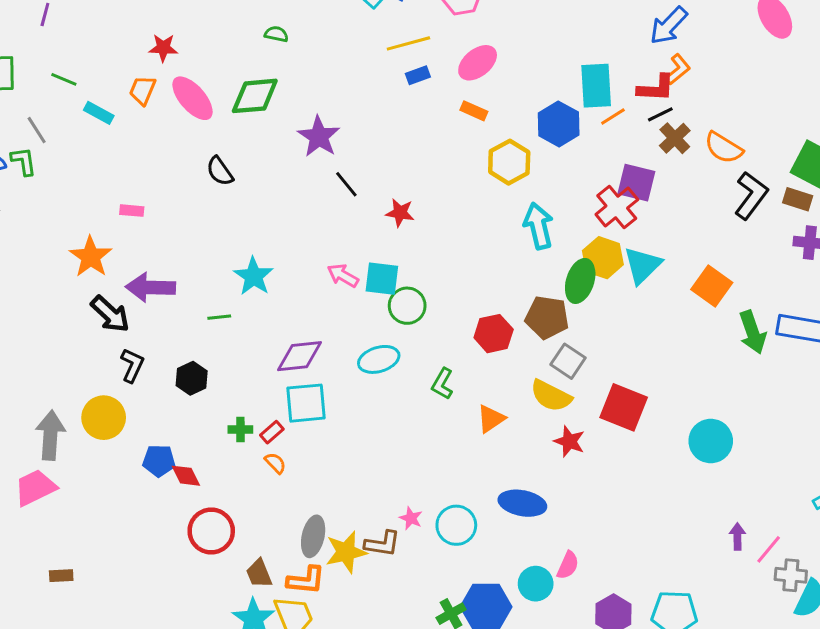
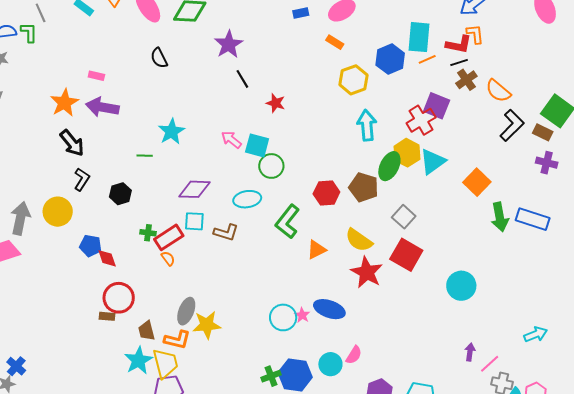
orange L-shape: (678, 69) -> (475, 34), turned -65
purple arrow: (151, 287) -> (102, 107), moved
gray square: (568, 361) -> (404, 217), moved
green L-shape: (442, 384) -> (287, 222), size x1.6
cyan square: (306, 403) -> (194, 221), size x0.7
red rectangle: (272, 432) -> (169, 237), size x1.8
red star: (569, 441) -> (367, 272), size x1.5
pink star: (411, 518) -> (302, 315), moved
brown L-shape: (382, 544) -> (226, 232), moved
brown rectangle: (61, 576) -> (107, 316), moved

